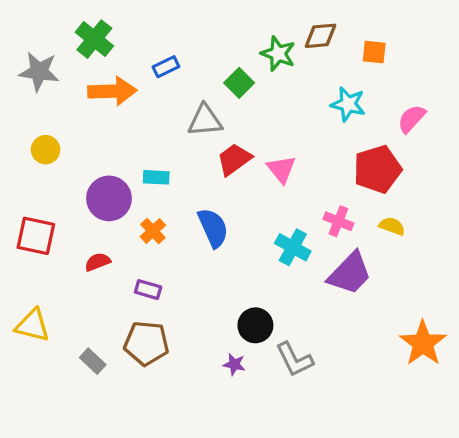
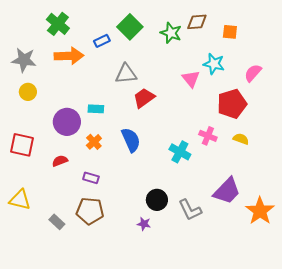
gray star: (39, 72) -> (24, 60), moved
green square: (239, 83) -> (130, 27), moved, size x1.4
pink triangle: (281, 169) -> (191, 79), moved
purple trapezoid: (350, 273) -> (227, 191), moved
gray L-shape: (294, 359) -> (190, 210), moved

